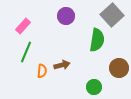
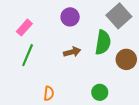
brown arrow: (62, 65) -> (72, 52), moved
brown circle: (119, 68) -> (126, 59), moved
orange semicircle: (42, 71) -> (49, 93), moved

